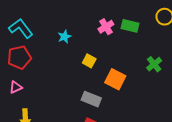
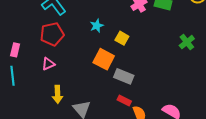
cyan star: (64, 37) -> (97, 26), moved
orange square: (115, 79) -> (104, 59), moved

